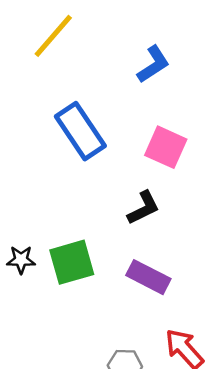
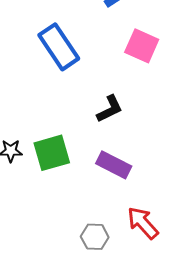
pink square: (166, 147) -> (142, 46), moved

